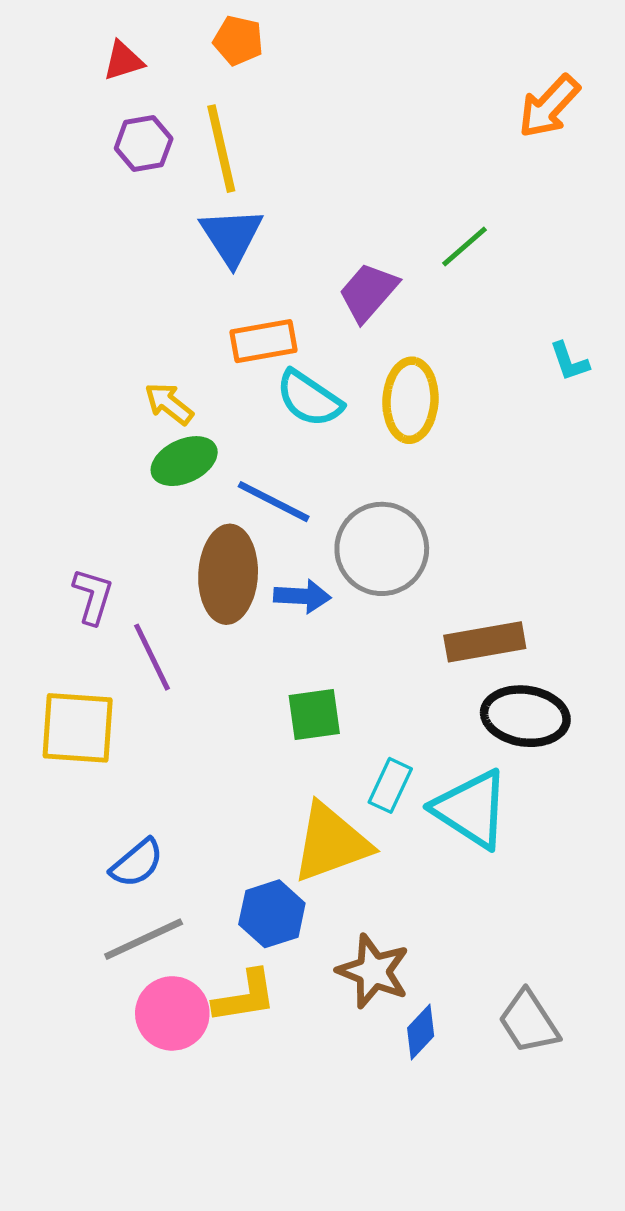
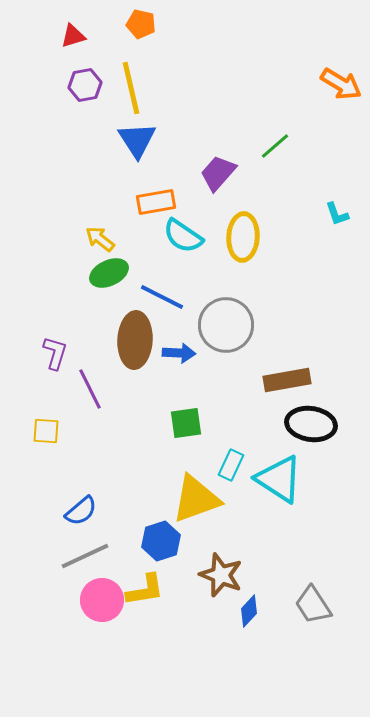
orange arrow: (549, 106) -> (341, 84), moved, turned -102
yellow square: (78, 728) -> (46, 431), size x0.6

